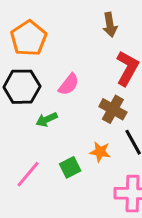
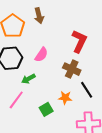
brown arrow: (110, 25) -> (39, 16), moved
pink line: (28, 174) -> (16, 100), moved

